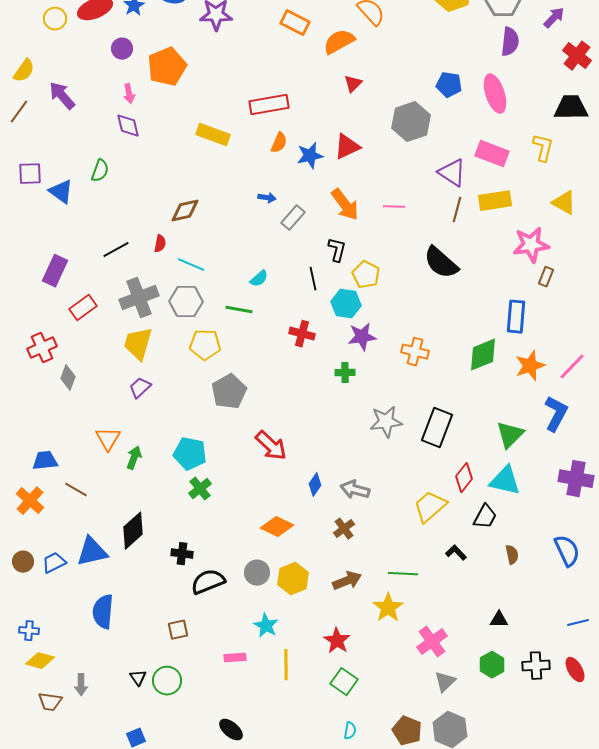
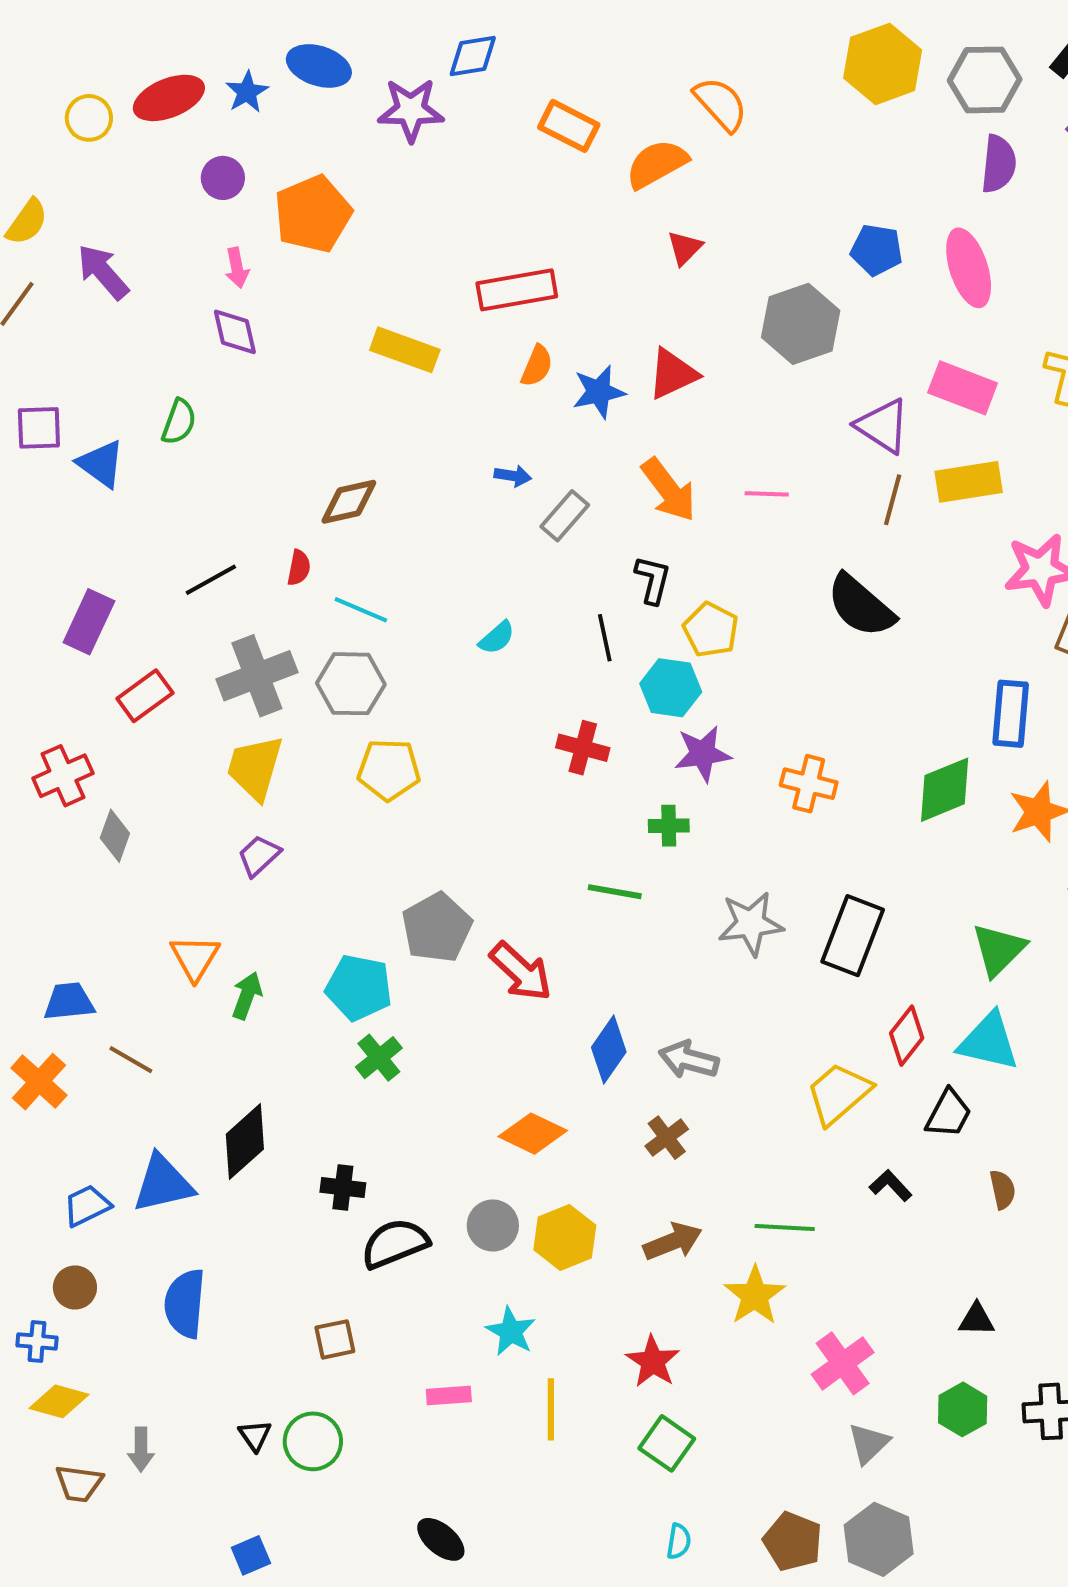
green line: (239, 310) -> (615, 892), moved
gray pentagon: (229, 392) -> (437, 928), moved
blue diamond: (315, 485) -> (609, 1050), size x1.4
brown circle: (23, 562) -> (75, 1287), moved

